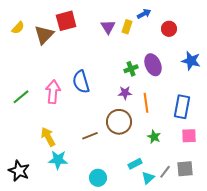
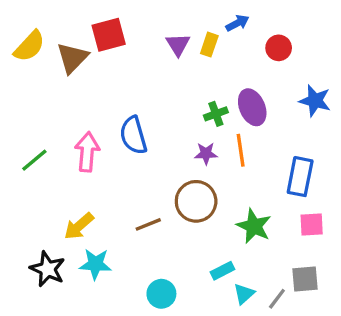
yellow semicircle: (18, 28) -> (29, 46), size x1.5
orange line: (146, 103) -> (241, 150), moved
yellow arrow: (48, 137) -> (79, 226), turned -102
green star: (154, 137) -> (254, 226), size x1.5
black star: (19, 171) -> (48, 269), moved
gray line: (165, 172) -> (277, 299), moved

